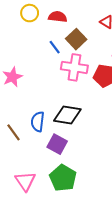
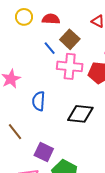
black diamond: (67, 115) -> (80, 114), moved
blue semicircle: (38, 122) -> (39, 101), moved
purple square: (57, 144) -> (44, 152), moved

